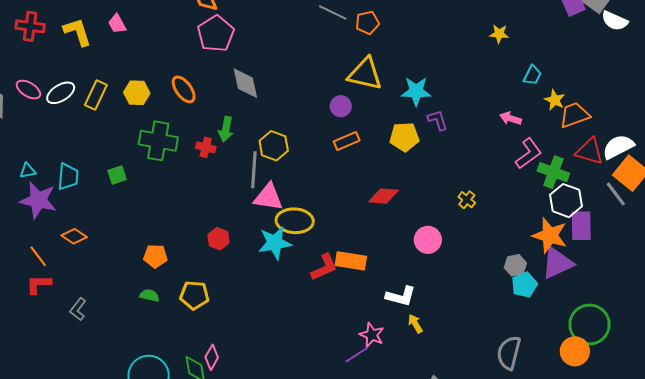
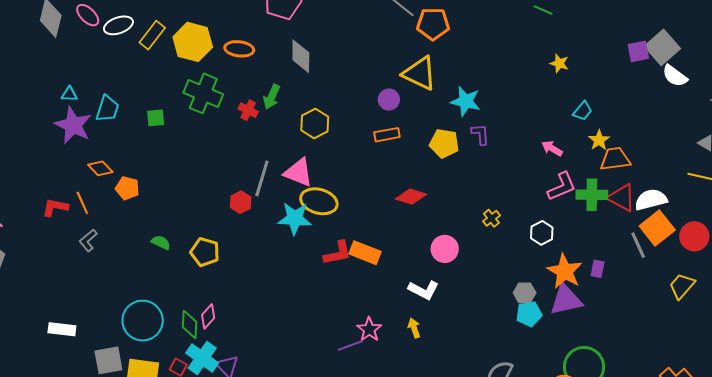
orange pentagon: (367, 23) -> (433, 24), size x1.4
orange ellipse: (184, 89) -> (239, 49), turned -60
yellow hexagon: (137, 93) -> (193, 42), size x1.5
gray line: (254, 170) -> (262, 178), moved
green cross: (553, 172) -> (592, 195), moved, turned -32
white hexagon: (566, 201) -> (542, 233), moved, size x0.7
purple rectangle: (581, 226) -> (598, 269), size x0.6
orange line: (38, 256) -> (82, 203), moved
orange pentagon: (155, 256) -> (127, 188), moved
white L-shape: (401, 296) -> (424, 290), moved

